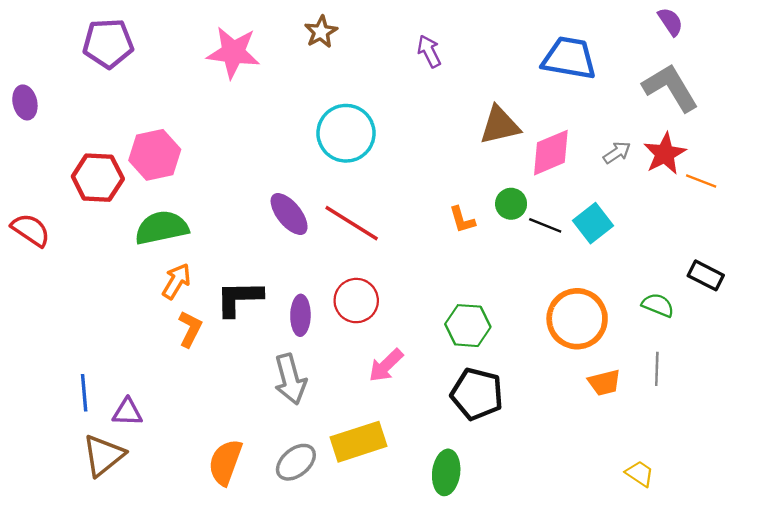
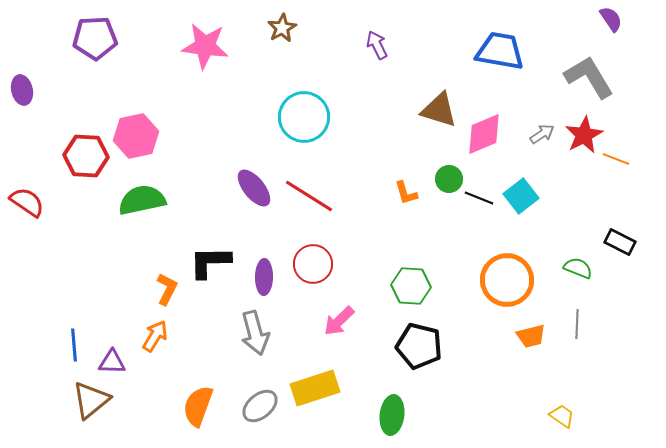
purple semicircle: (670, 22) -> (611, 19), moved
brown triangle: (500, 125) -> (439, 110), turned 30
orange arrow: (176, 281) -> (155, 336), moved

